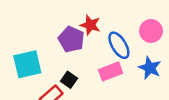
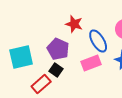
purple pentagon: (71, 39) -> (58, 49), moved

